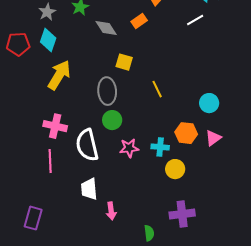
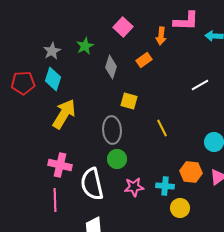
white line: (195, 20) -> (200, 85), moved
gray diamond: (106, 28) -> (111, 67), turned 50

